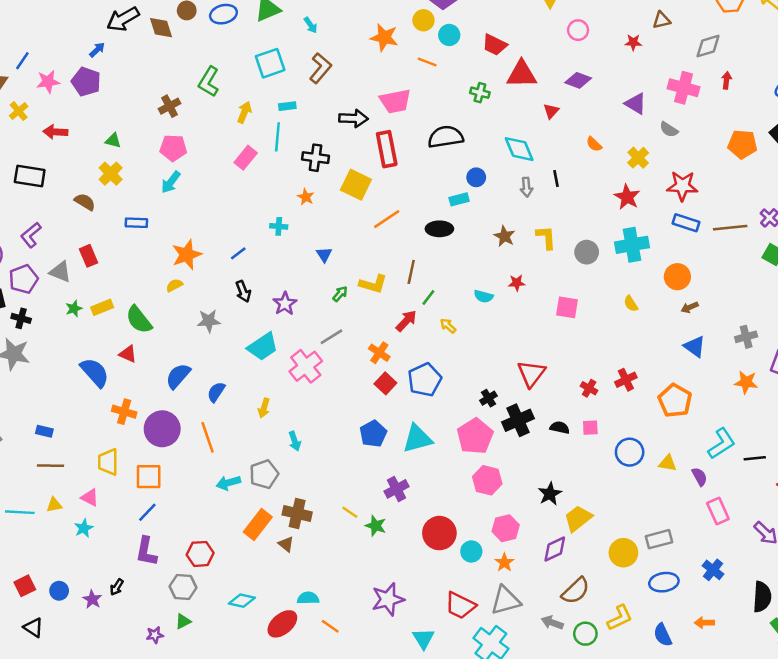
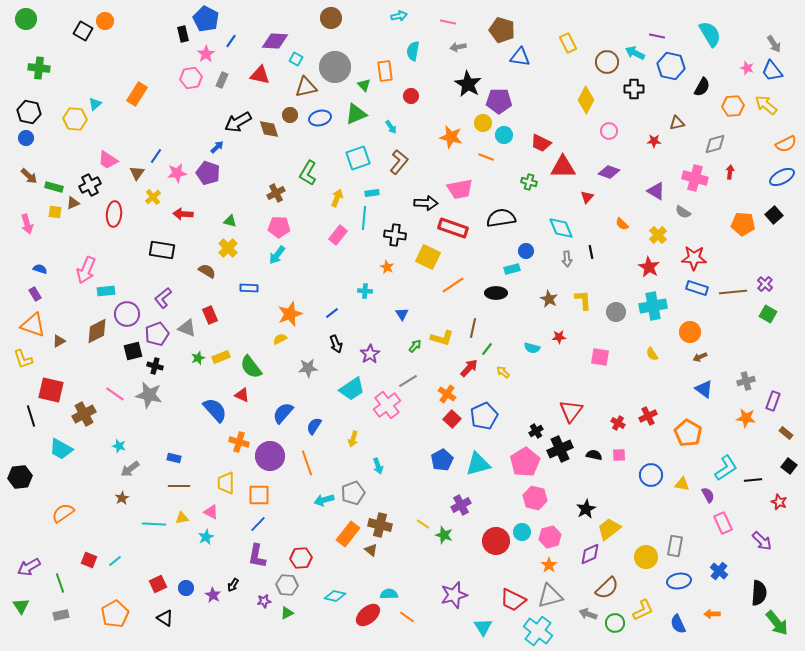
red rectangle: (387, 149) -> (453, 228), turned -60
gray rectangle: (659, 539) -> (675, 546), turned -65
cyan circle: (471, 551) -> (522, 532), moved
purple star: (155, 635) -> (264, 601), moved

